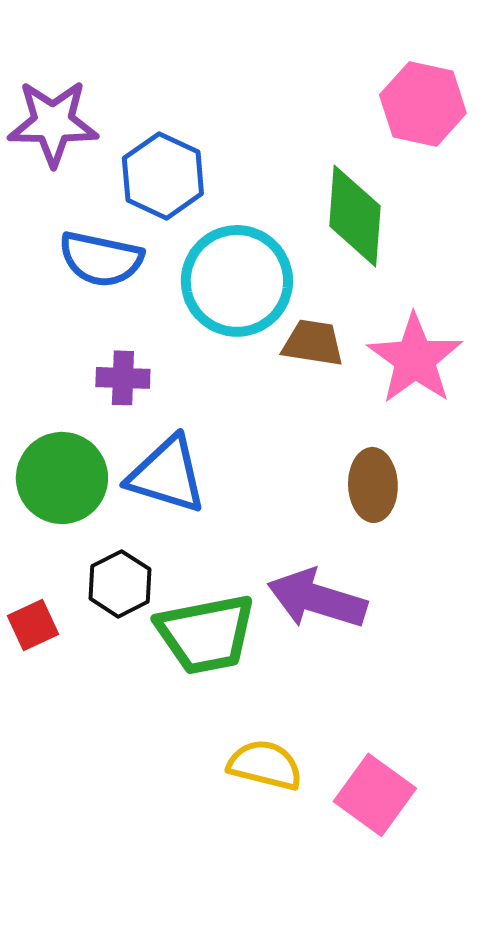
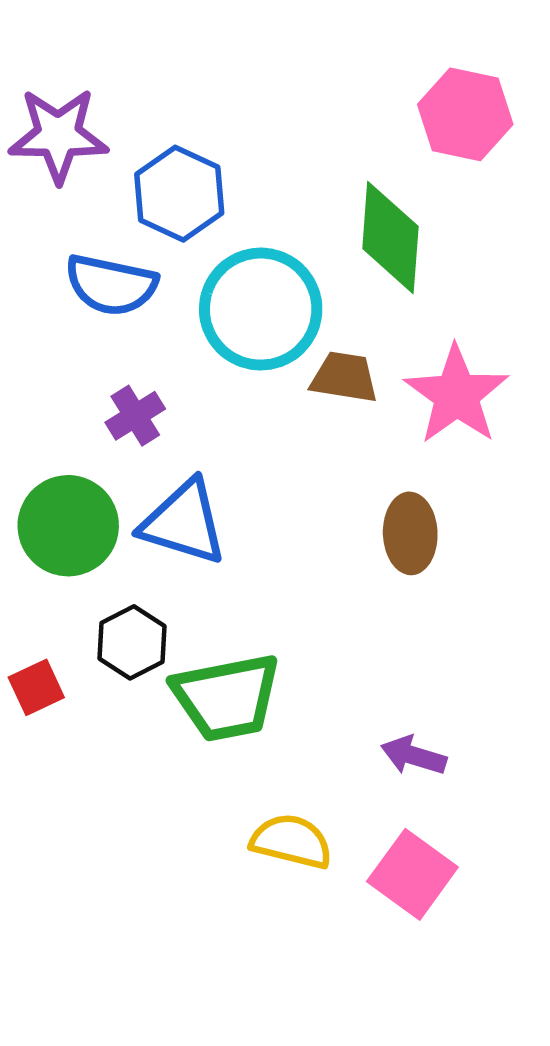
purple cross: (123, 378) -> (135, 416), turned -34
purple arrow: (317, 599) -> (414, 756), moved, size x0.6

